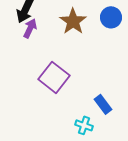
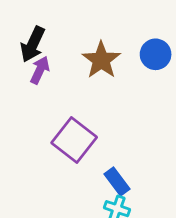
blue rectangle: (103, 104) -> (117, 181), moved

